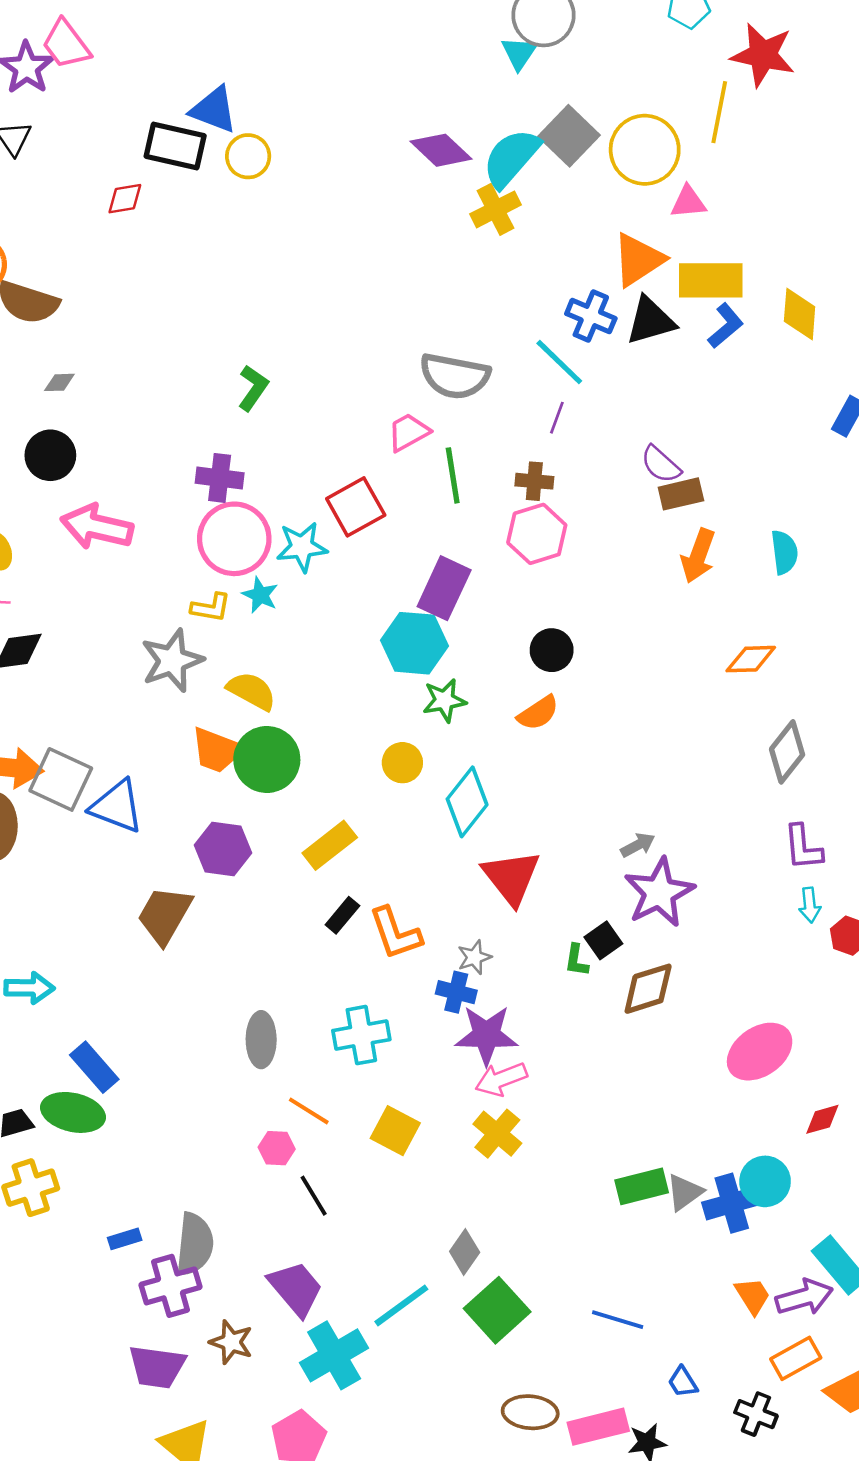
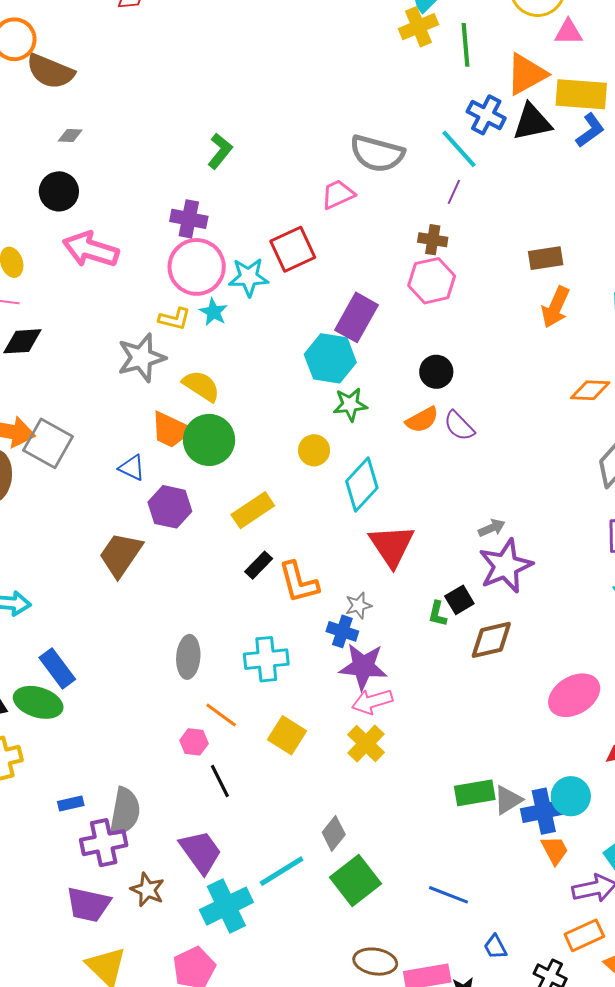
purple semicircle: (661, 464) -> (459, 426), moved
green line: (453, 475) -> (465, 45), moved
blue triangle: (117, 806) -> (132, 468), moved, size x0.6
orange trapezoid: (753, 1296) -> (555, 850), moved

